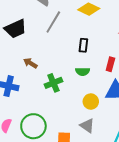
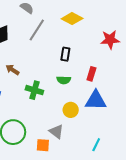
green cross: (53, 83) -> (34, 90), turned 36
gray triangle: (87, 126) -> (56, 132), moved

